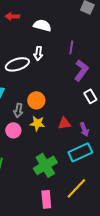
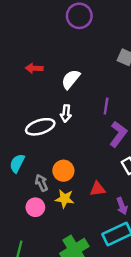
white semicircle: (42, 25) -> (71, 79), turned -66
gray arrow: (18, 110) -> (41, 183), turned 144
red triangle: (64, 123) -> (98, 189), moved

